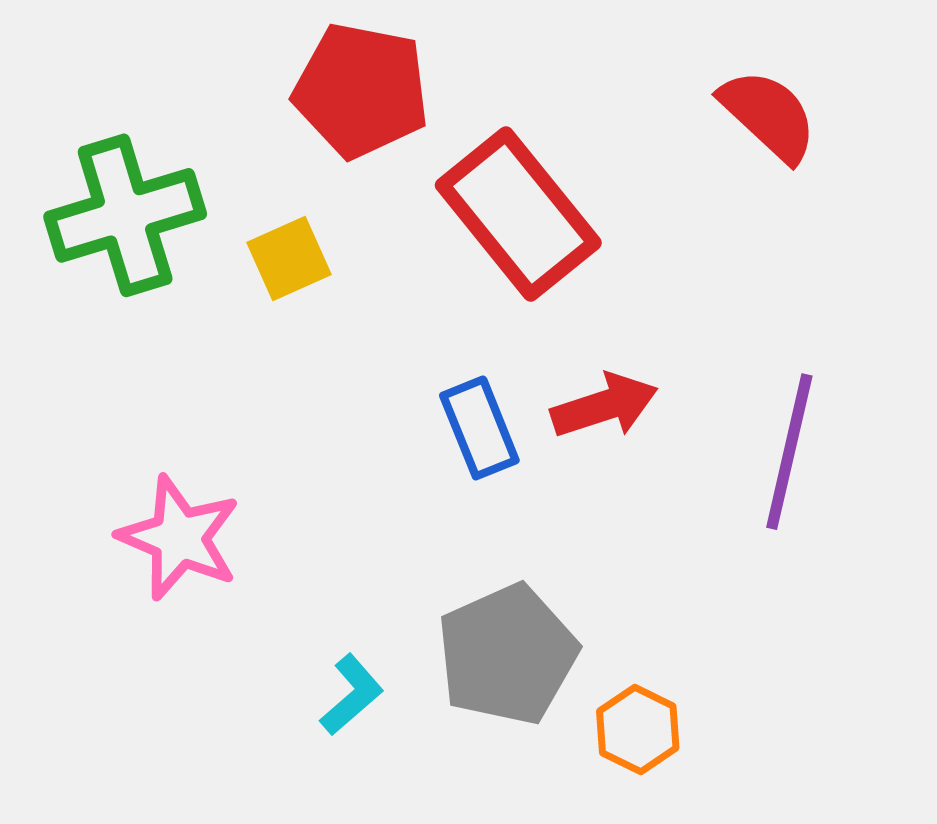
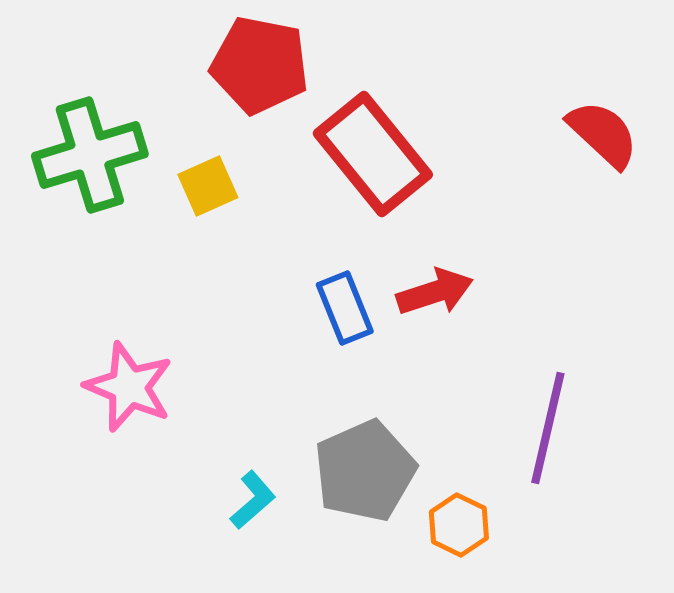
red semicircle: (768, 115) -> (603, 134), moved
purple line: (789, 452) -> (548, 428), moved

